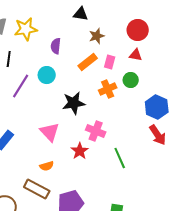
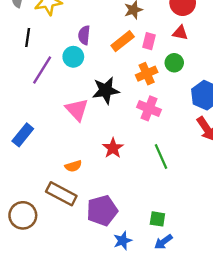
purple semicircle: (56, 46) -> (84, 35), moved
pink cross: (96, 131) -> (149, 108), moved
pink triangle: (50, 132) -> (77, 110), moved

